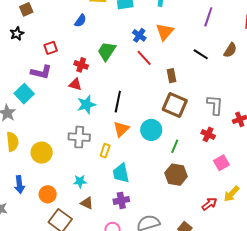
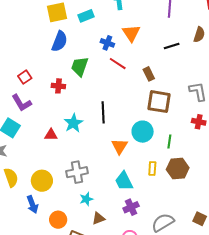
blue semicircle: (80, 21) -> (60, 41), moved, size x1.5
black line: (201, 54) -> (172, 46), turned -35
purple L-shape: (41, 72) -> (22, 103), turned 60
red triangle: (75, 84) -> (51, 135), moved
orange triangle: (121, 129) -> (120, 146), moved
gray cross: (79, 137) -> (77, 172), moved
yellow rectangle: (105, 151) -> (152, 168), moved
blue arrow: (19, 185) -> (32, 204), moved
brown triangle: (87, 203) -> (98, 218), turned -32

